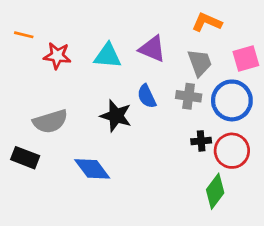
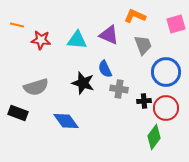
orange L-shape: (207, 22) -> (135, 16), moved
pink square: (246, 59) -> (176, 24), moved
gray cross: (189, 96) -> (119, 89), moved

